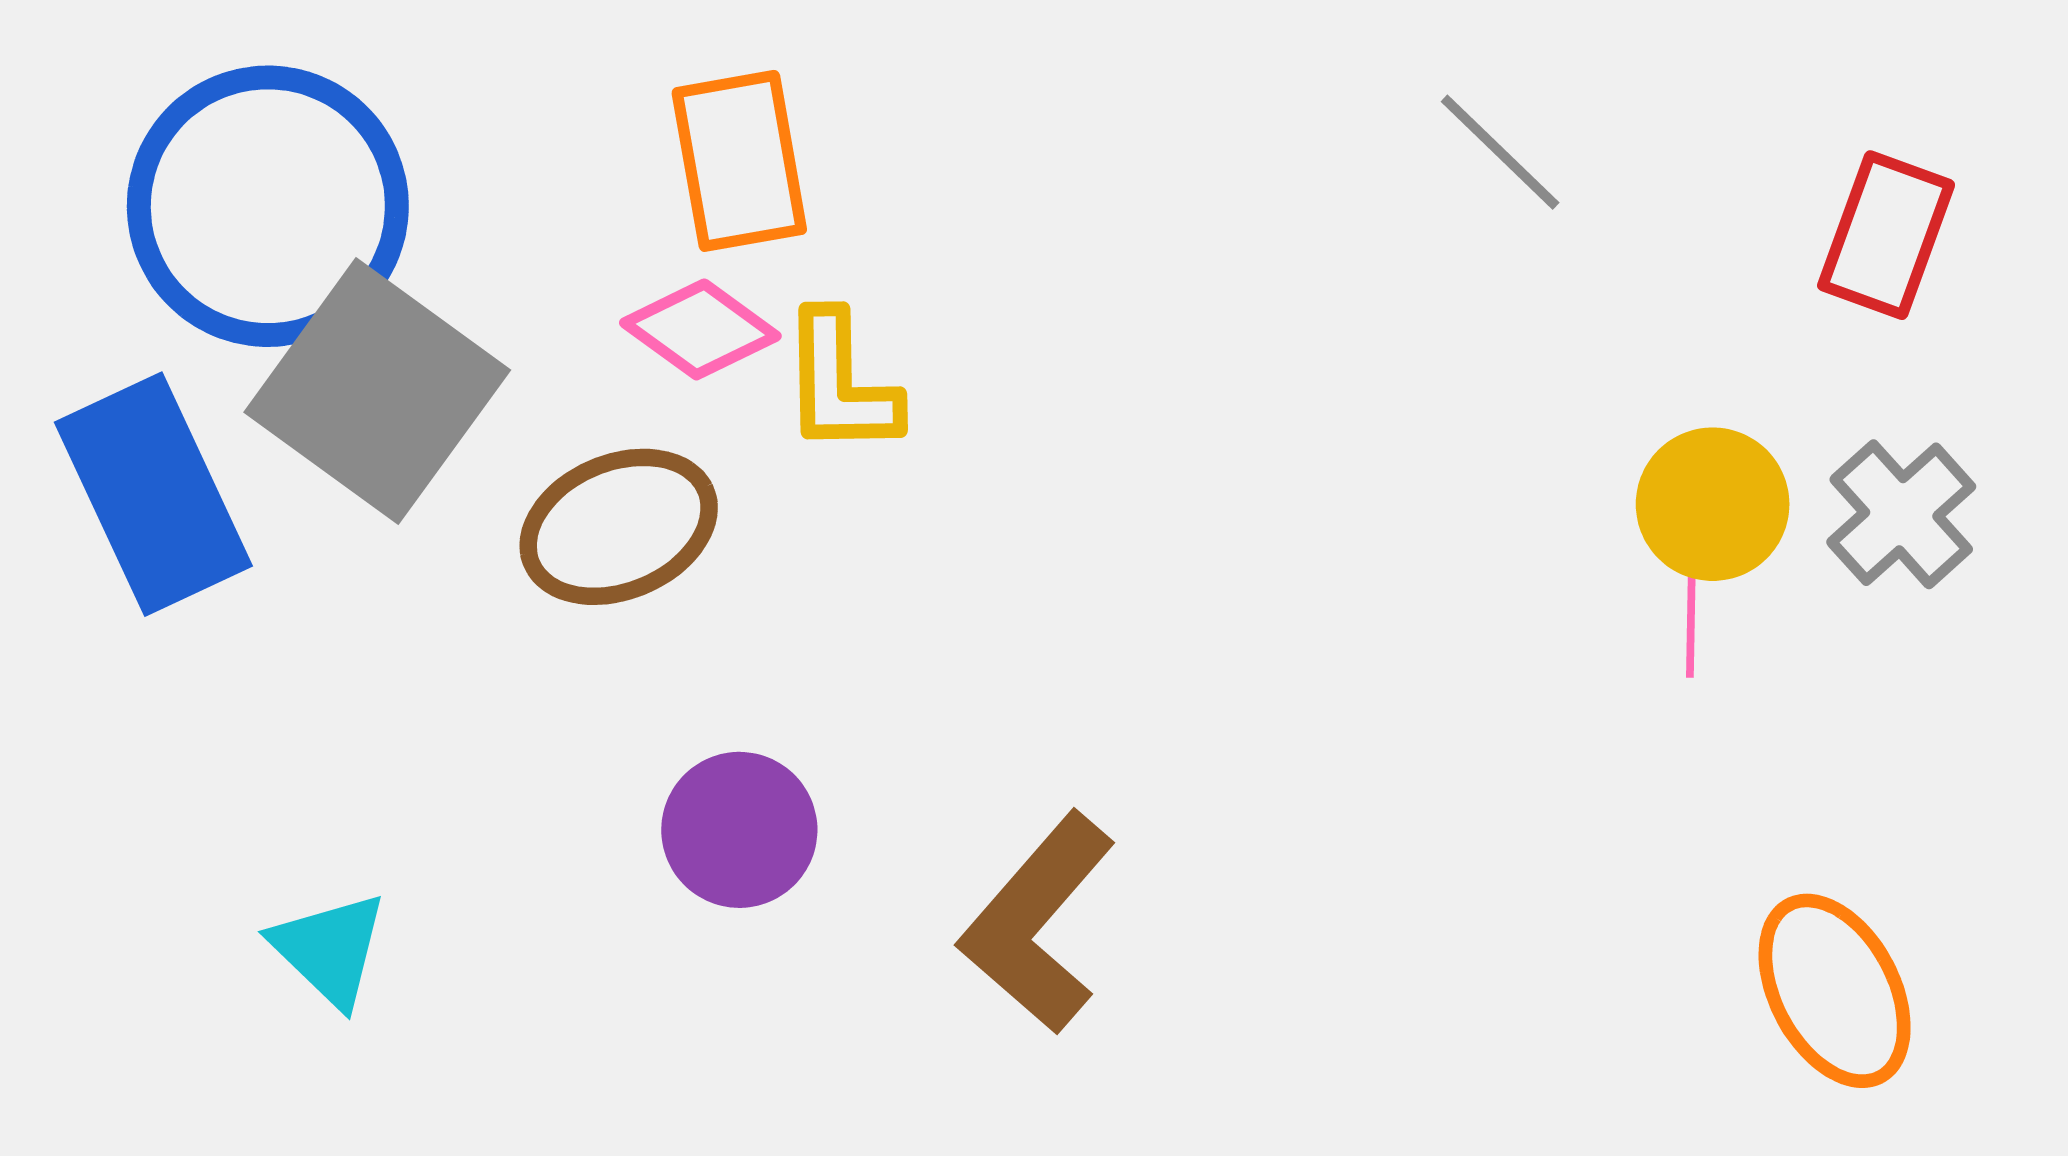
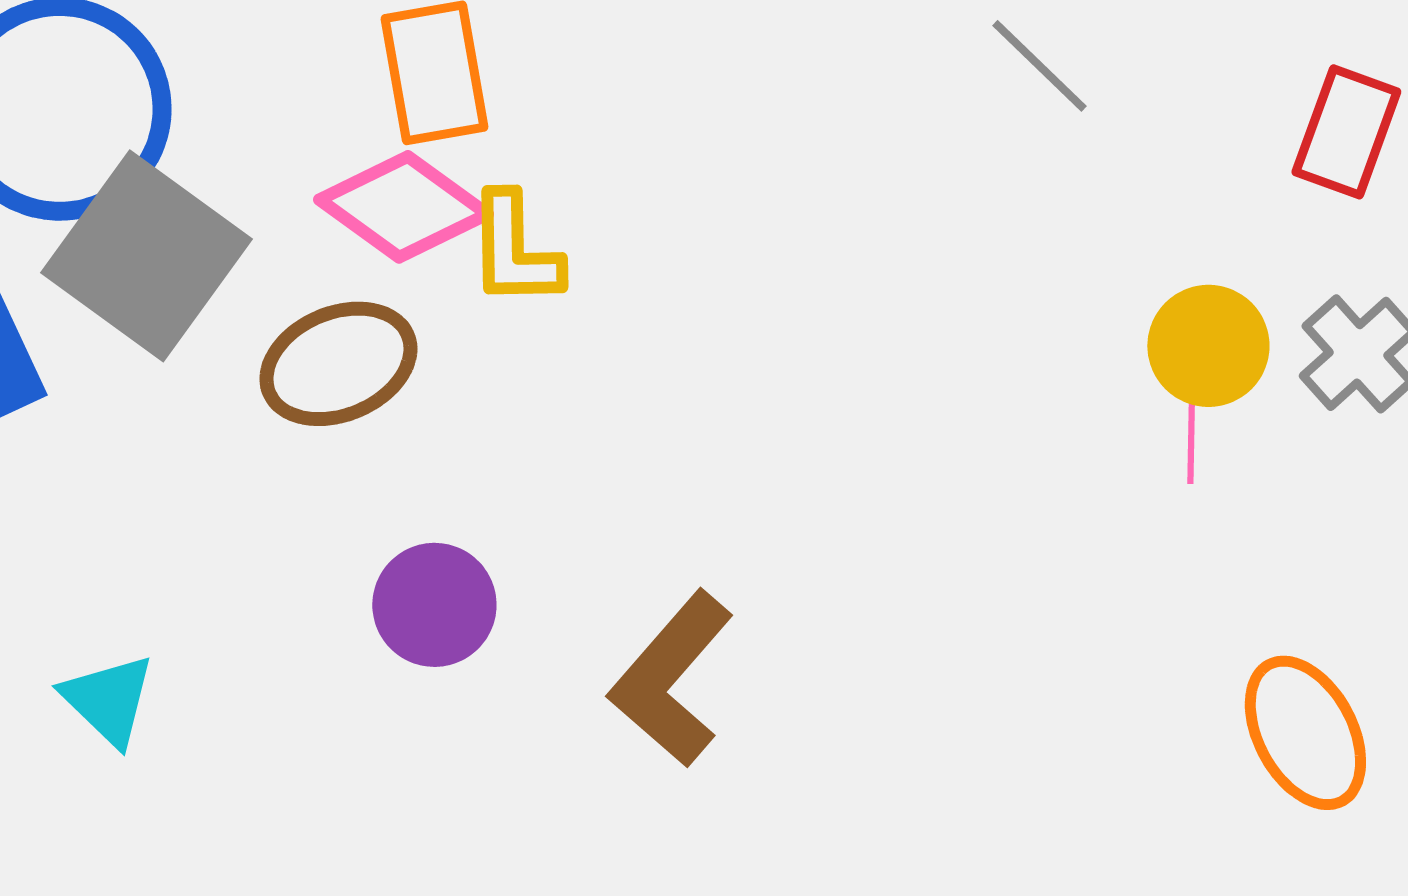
pink diamond: (700, 329) -> (403, 207), size x1.4

